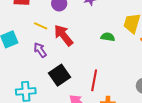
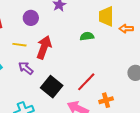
red arrow: (63, 35) -> (44, 47), turned 75
red line: (94, 80) -> (86, 82), turned 50

